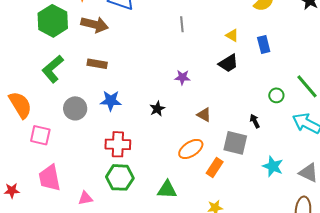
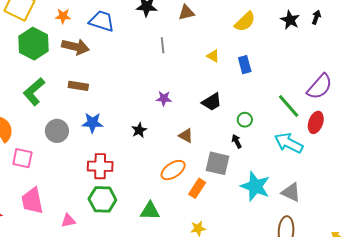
black trapezoid: (228, 63) -> (212, 102), moved
green circle: (276, 95) -> (245, 120), moved
cyan star: (273, 166) -> (255, 186), size x1.4

